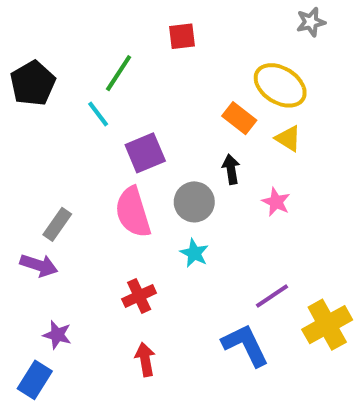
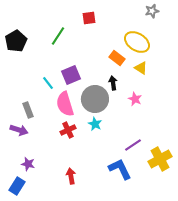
cyan line: (98, 114) -> (48, 83), moved
gray circle: (194, 202) -> (95, 99), size x1.4
gray rectangle: (57, 224) -> (28, 110), turned -56
red cross: (139, 296) -> (68, 130), moved

